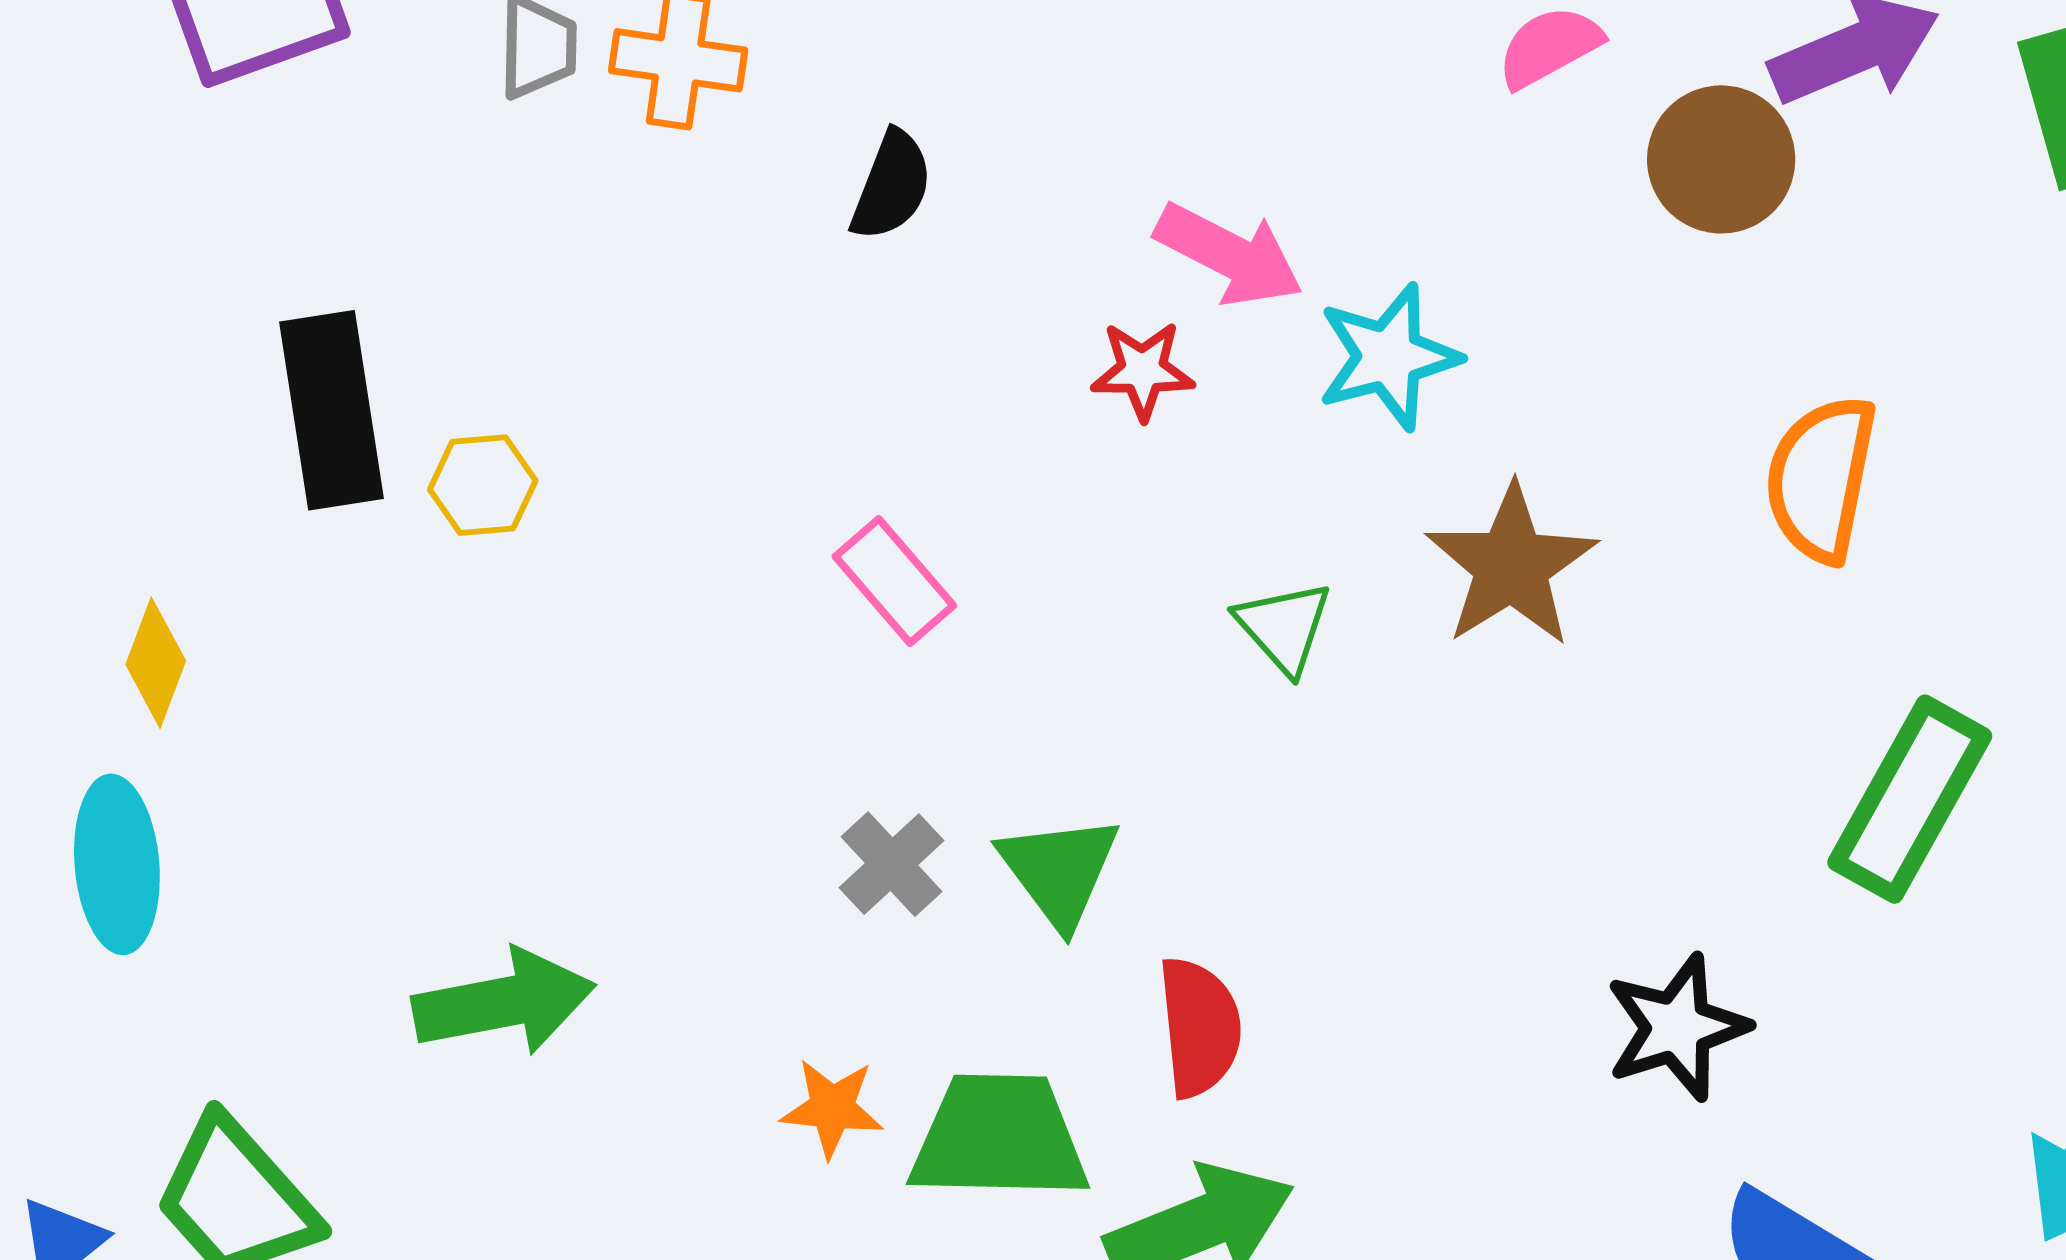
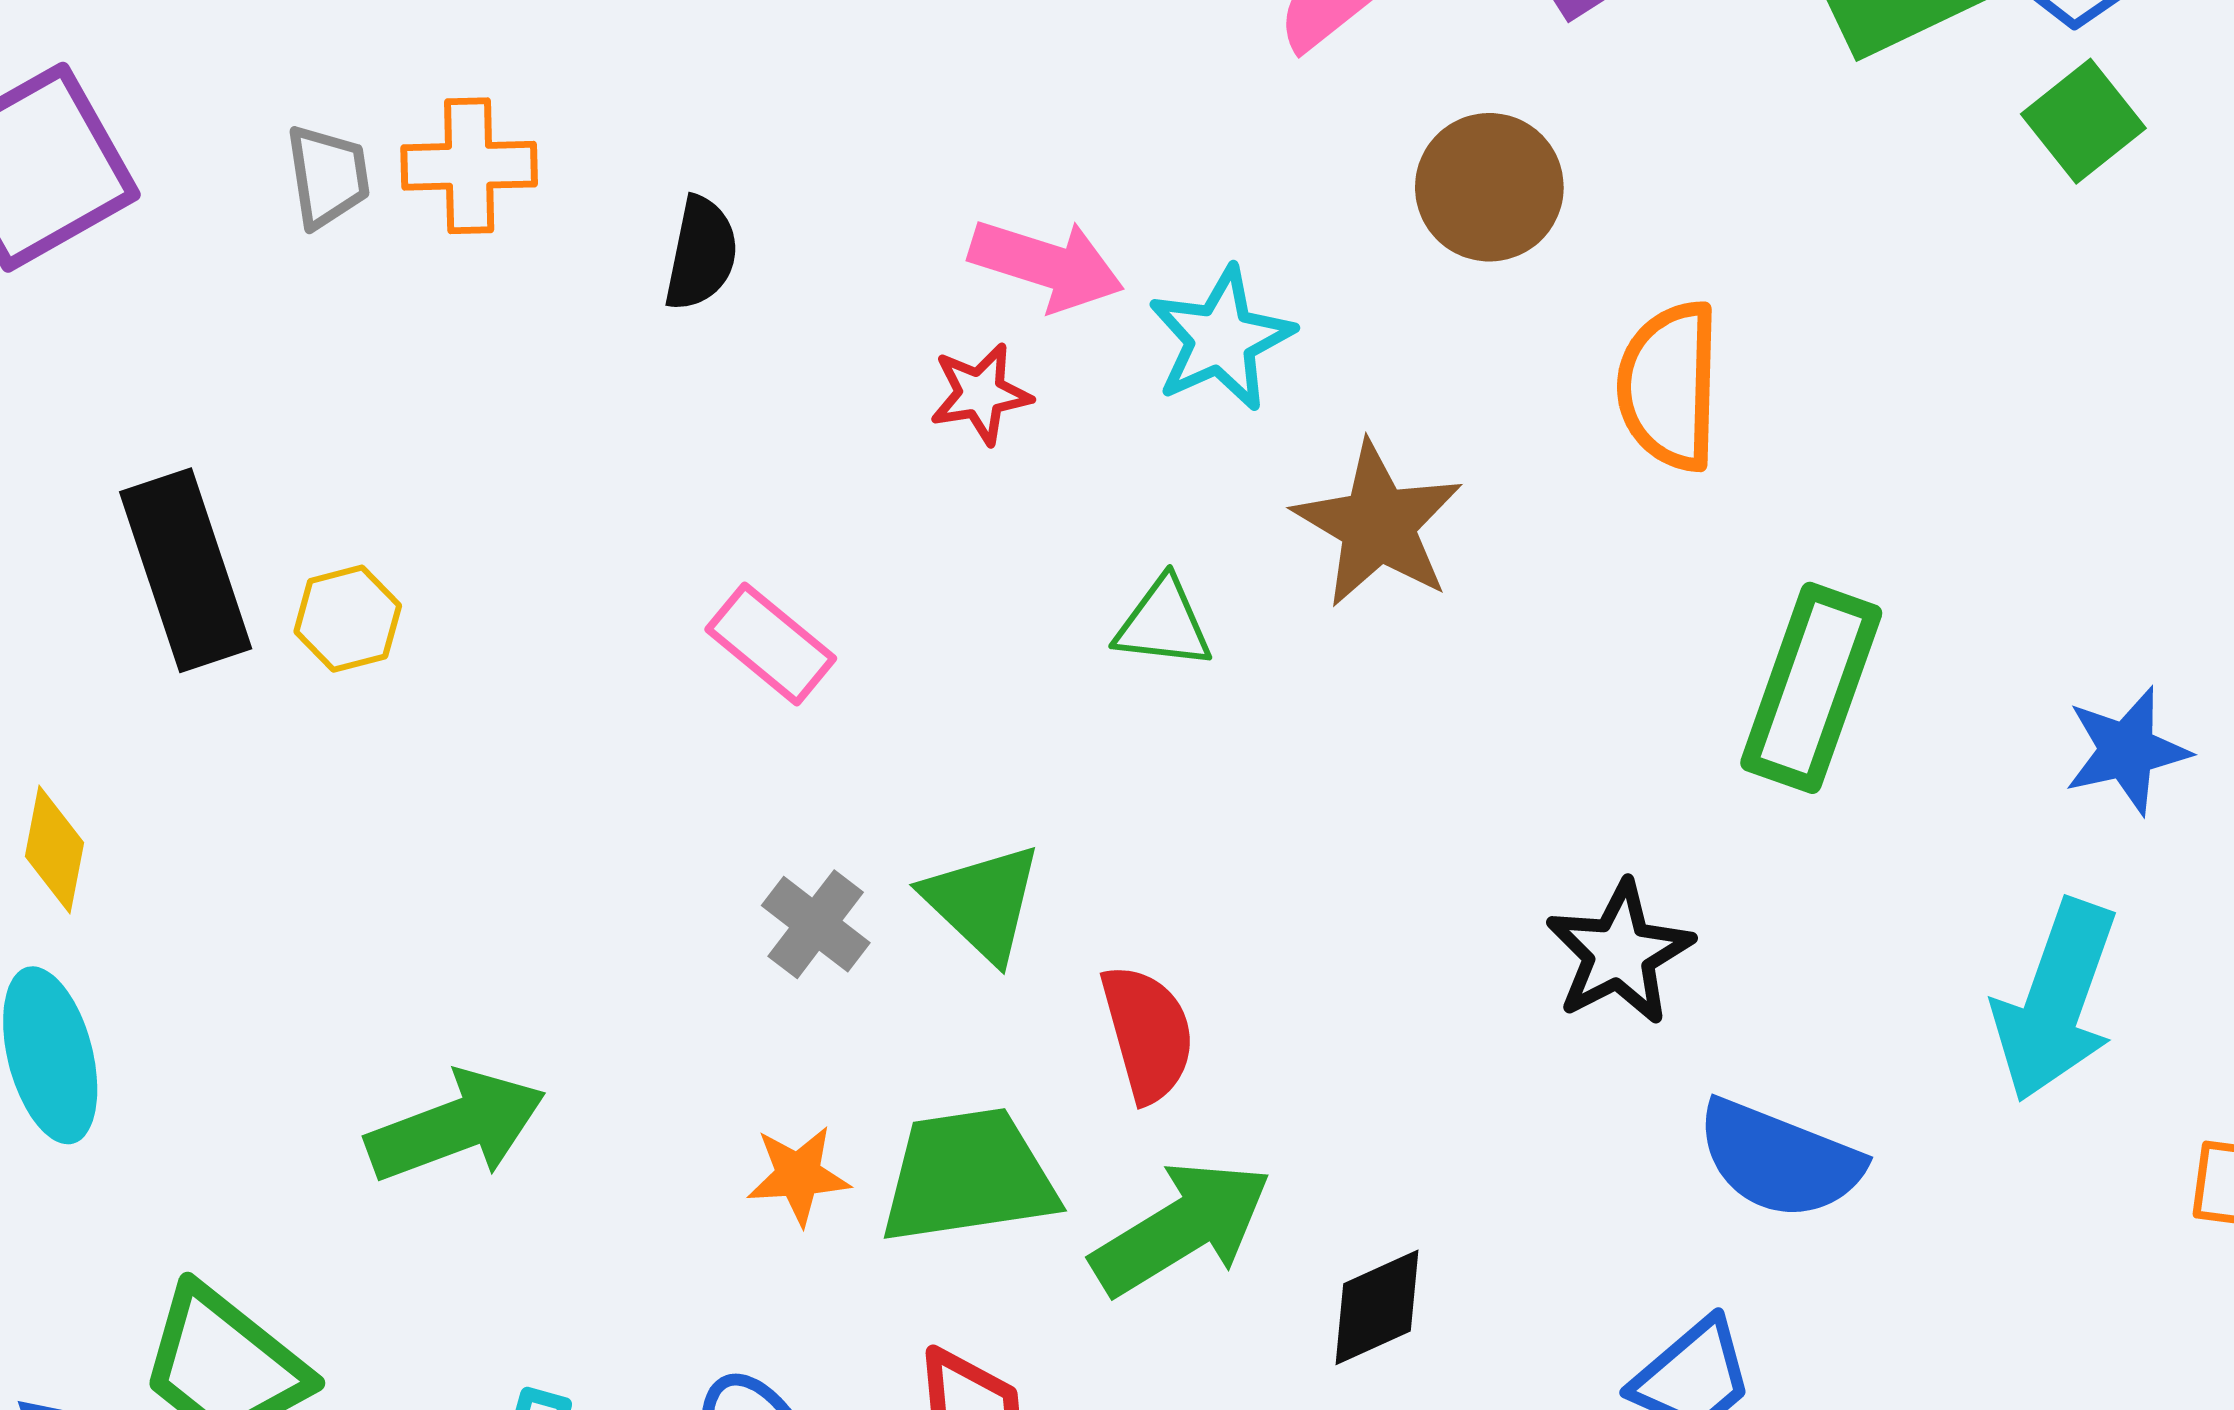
brown circle: (1721, 159) -> (1489, 187), moved
green triangle: (1284, 627) -> (1163, 624), turned -32

